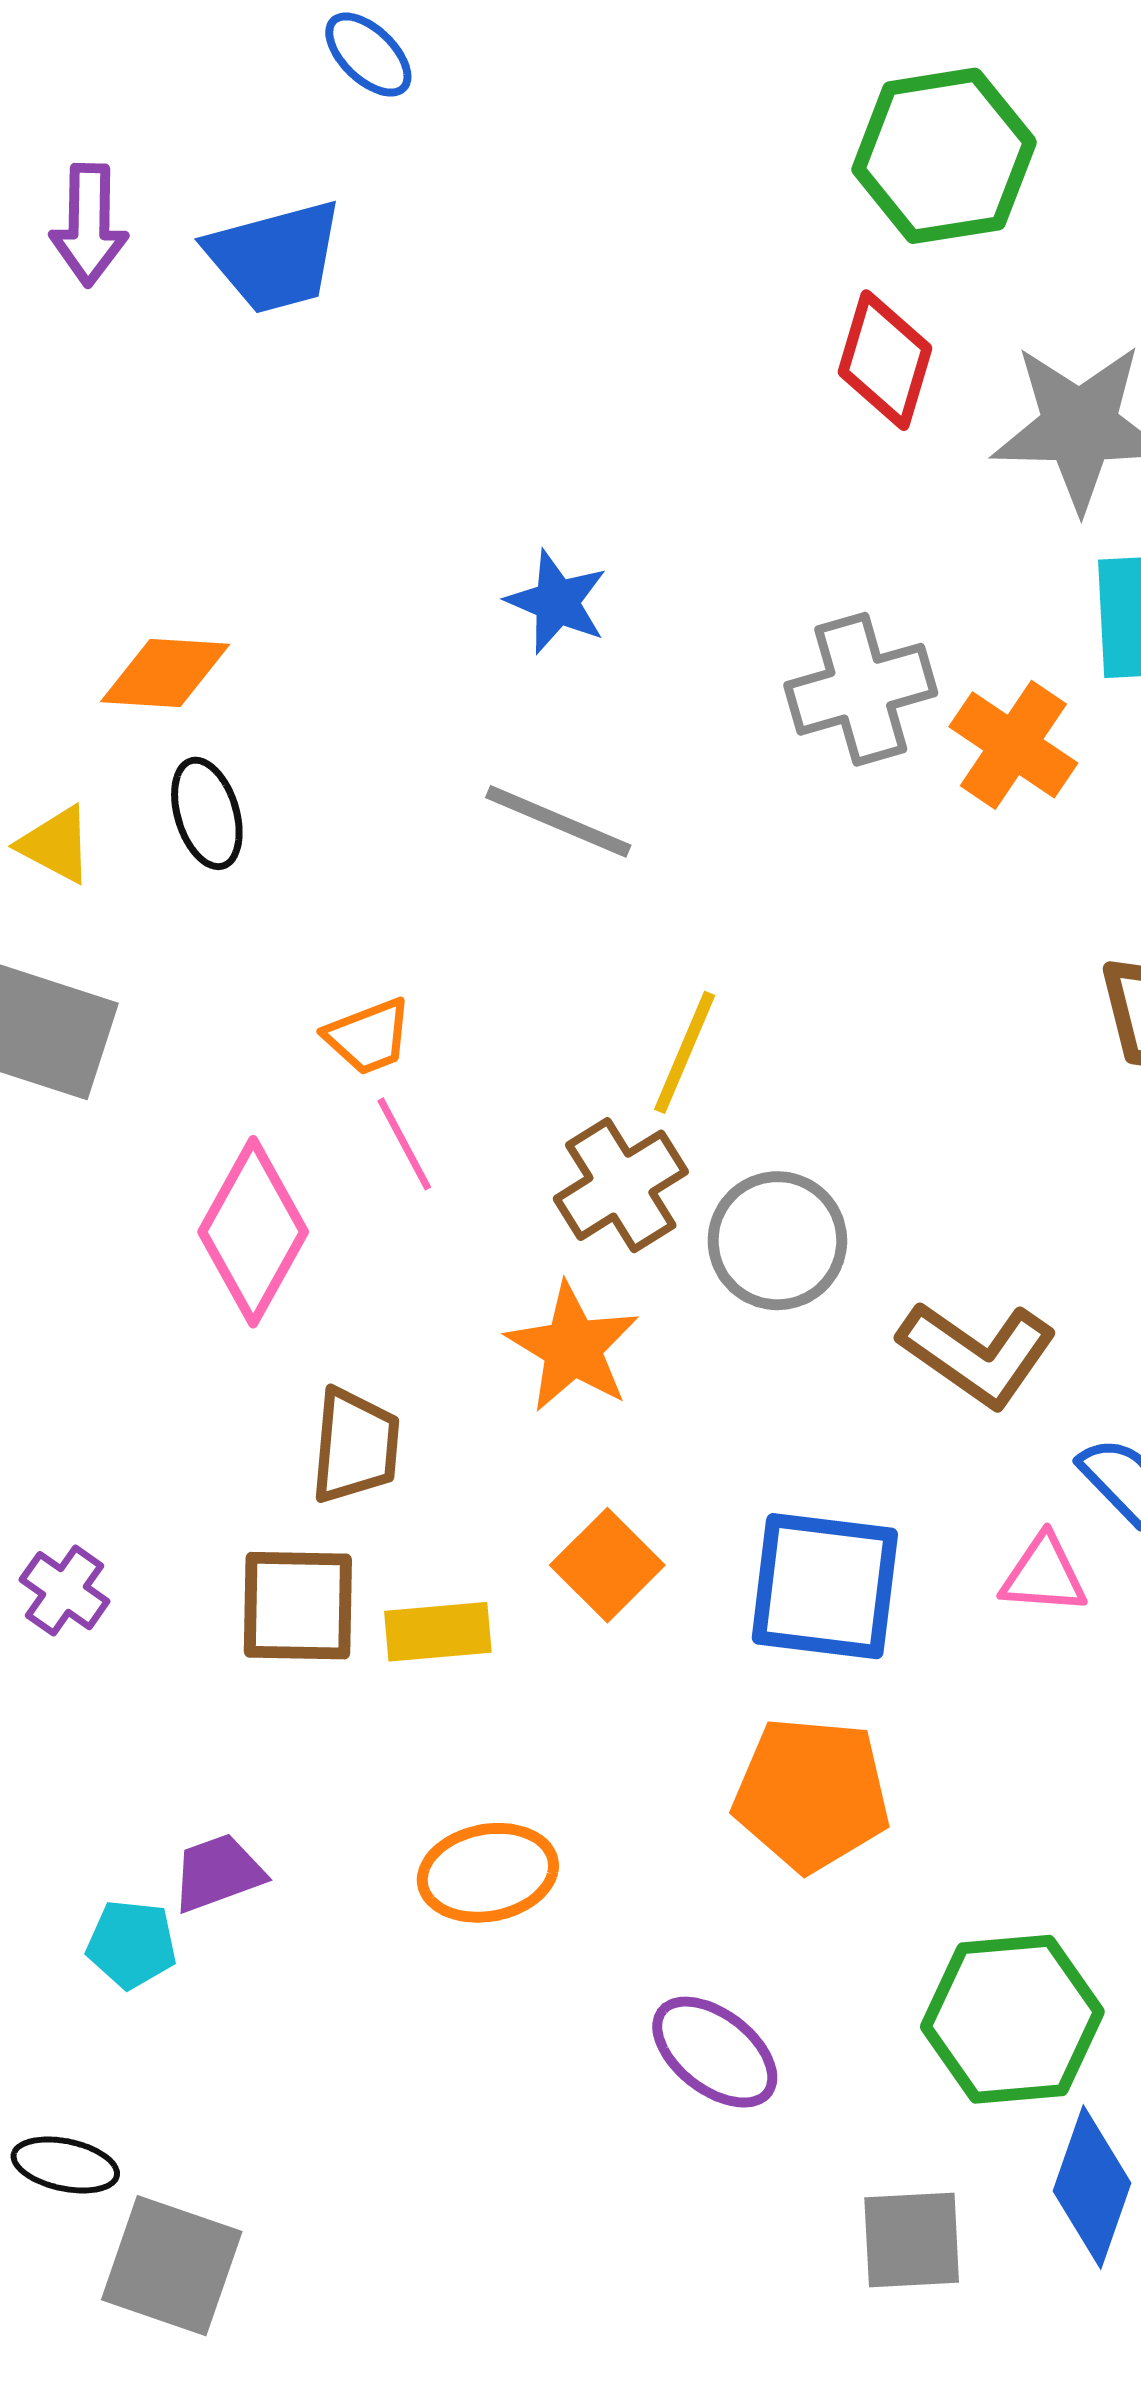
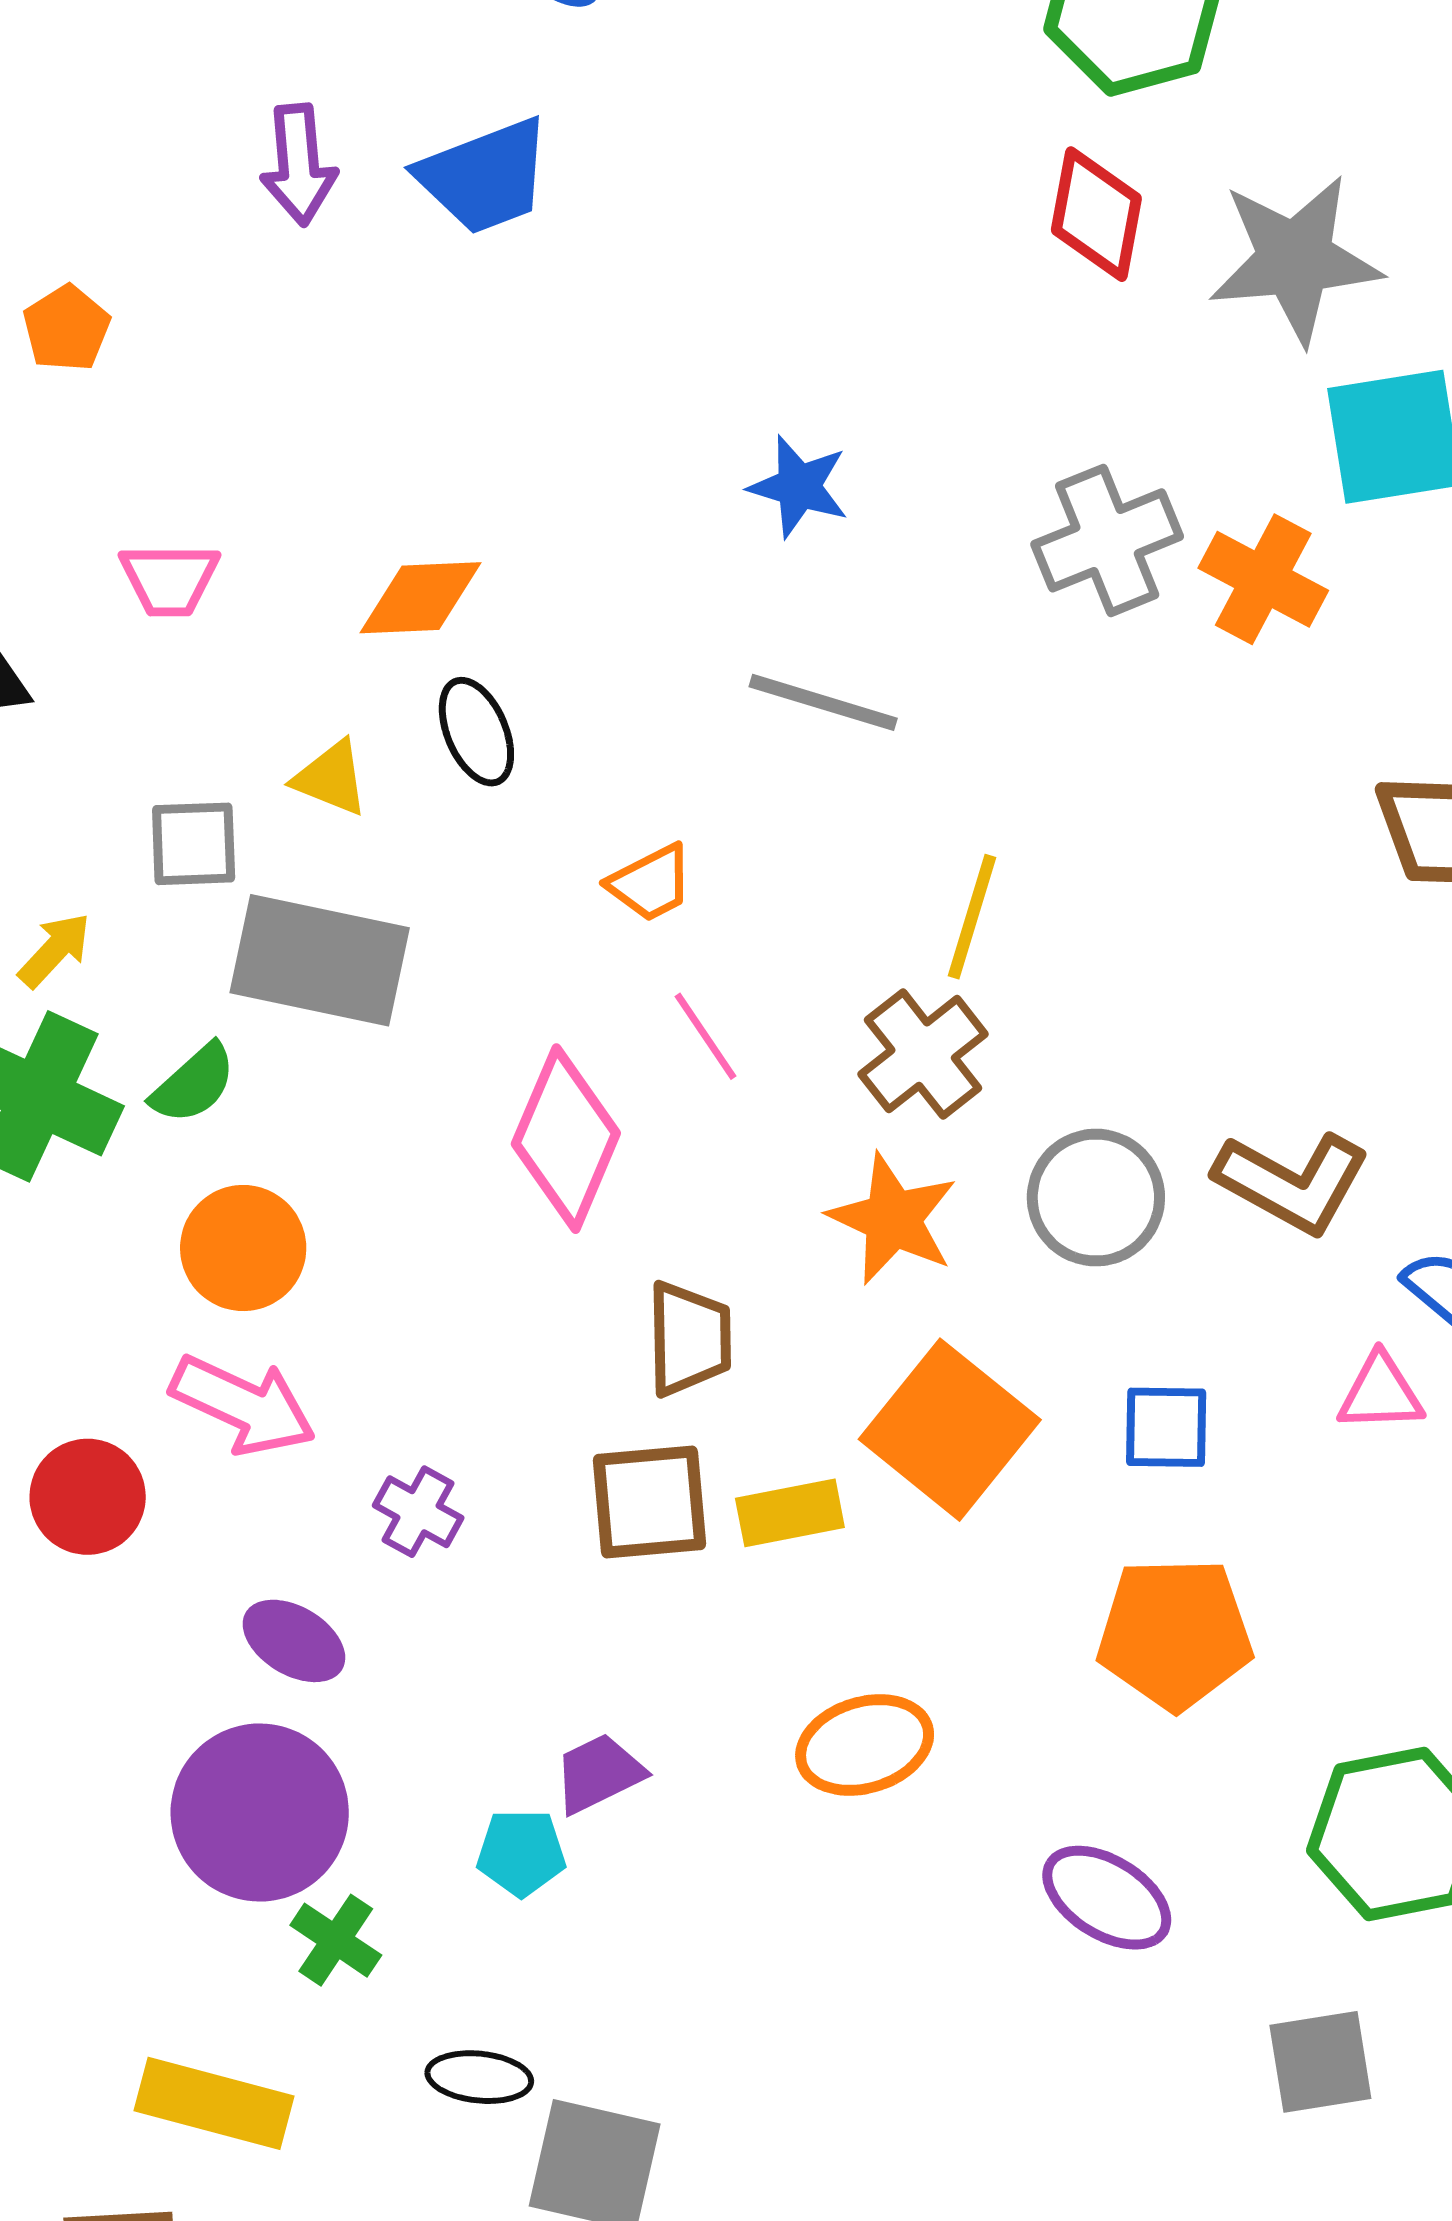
orange trapezoid: (368, 1037) -> (651, 883), moved
gray circle: (777, 1241) -> (1096, 1198), moved
orange square: (607, 1565) -> (950, 1430), size x1.6
blue square: (825, 1586) -> (1166, 1427), size x0.6

